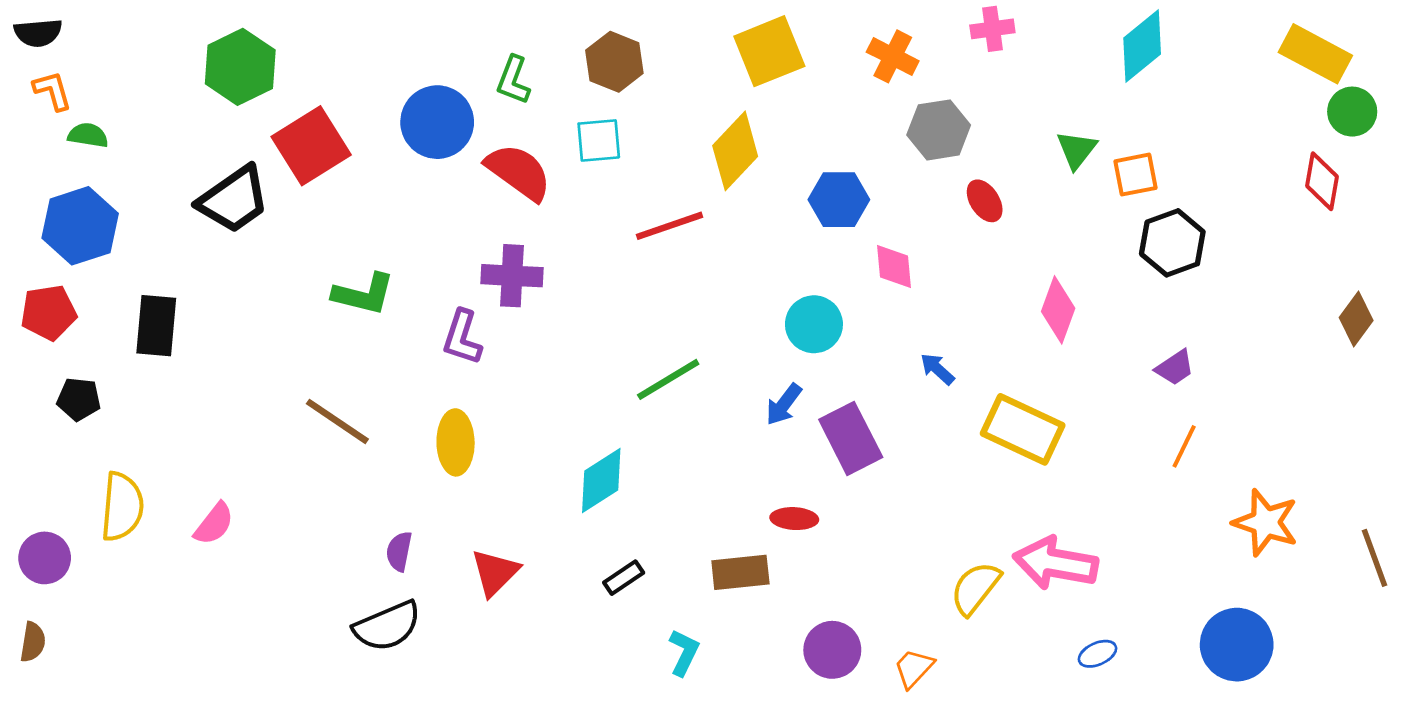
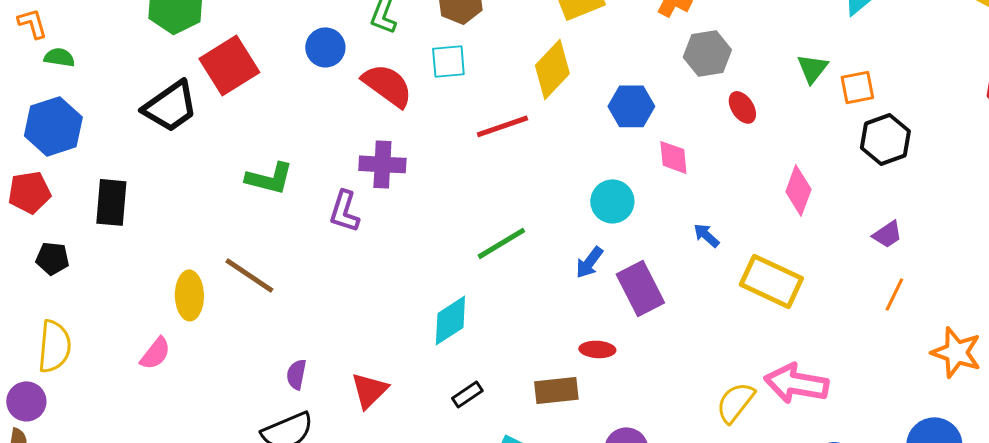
blue circle: (437, 122) -> (325, 47), size x0.7
yellow ellipse: (456, 442) -> (189, 295), moved
yellow semicircle: (122, 507) -> (54, 346), moved
purple circle: (45, 558) -> (26, 401), moved

